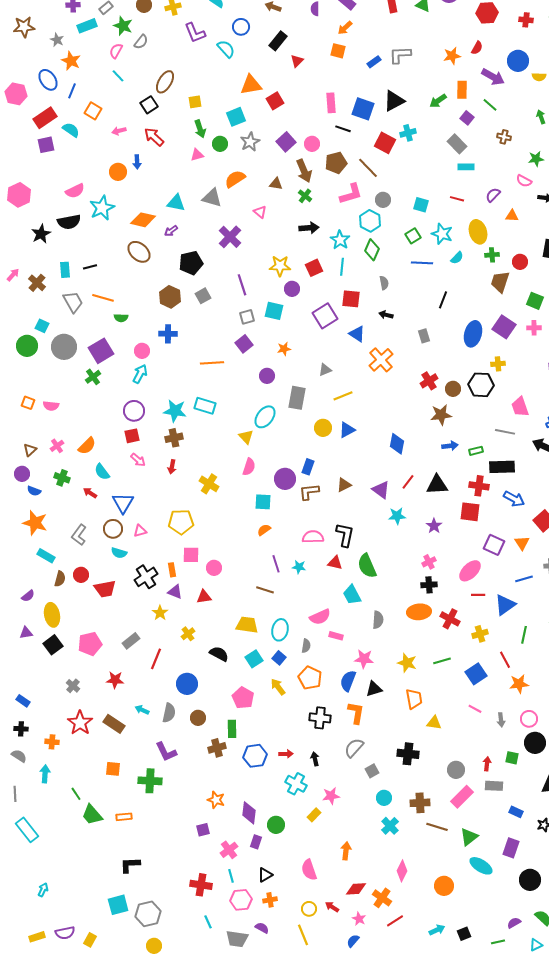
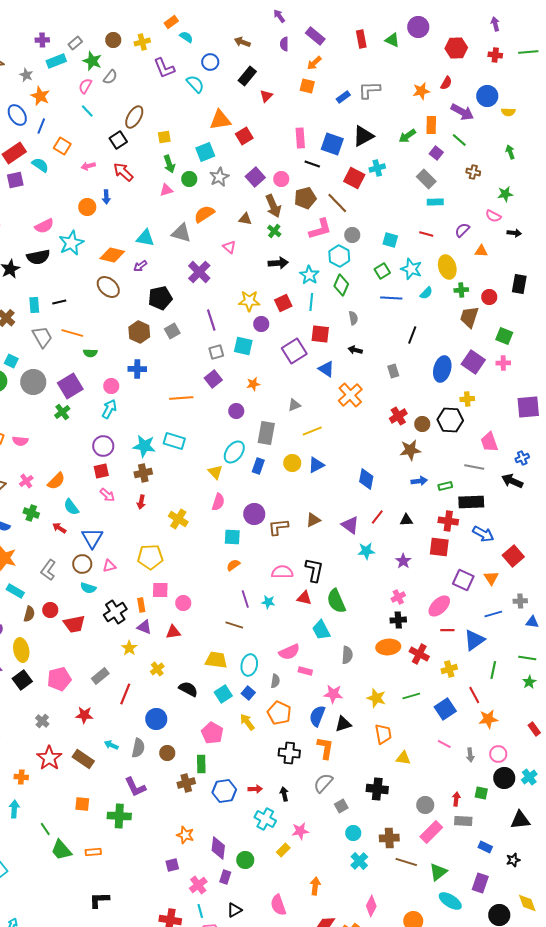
blue rectangle: (308, 467) -> (258, 466), moved
black triangle: (437, 485) -> (406, 520), size x0.6

